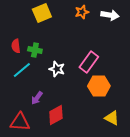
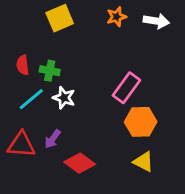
white star: (57, 69) -> (64, 98), moved
red diamond: (56, 115) -> (80, 163), turned 65
yellow triangle: (112, 118) -> (144, 162), moved
red triangle: (20, 122) -> (21, 145), moved

